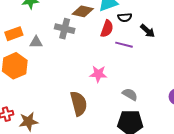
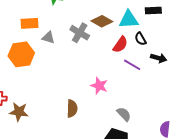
black semicircle: (125, 17) -> (141, 39), turned 48
black arrow: (148, 31) -> (159, 58), turned -42
brown semicircle: (79, 103) -> (72, 109), size x0.7

